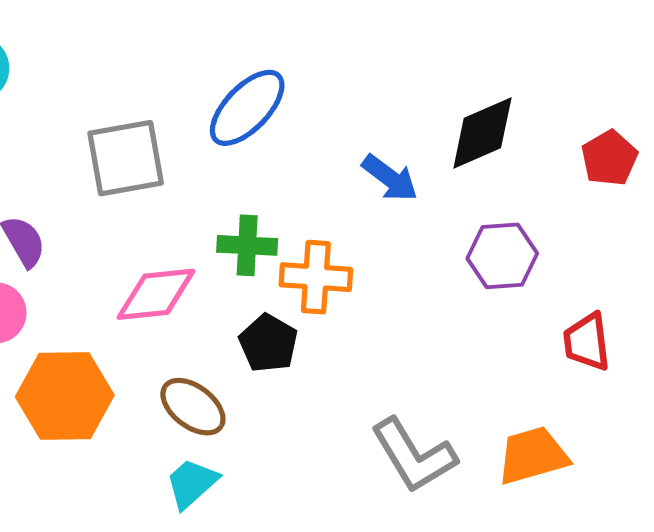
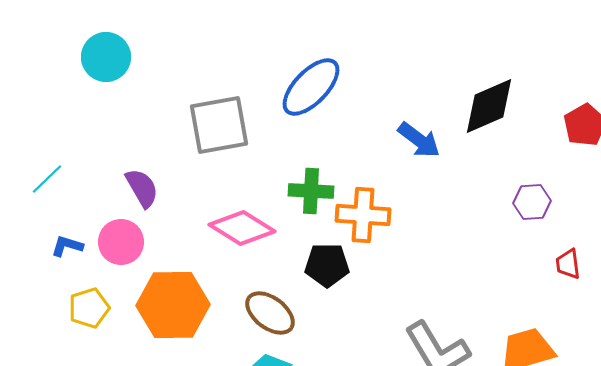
purple hexagon: (502, 256) -> (532, 202), moved, size x0.7
pink diamond: (156, 294) -> (242, 228), turned 38
red trapezoid: (587, 342) -> (568, 264), size x0.7
black pentagon: (268, 343) -> (327, 265), turned -30

